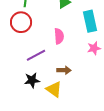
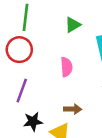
purple line: (36, 55) -> (22, 91), moved, turned -42

